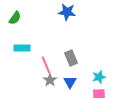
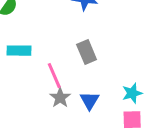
gray rectangle: (71, 58) -> (87, 52), moved

